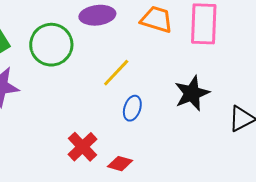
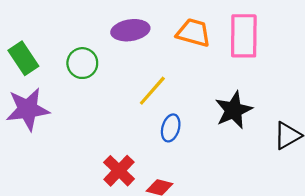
green circle: (51, 45) -> (82, 63), size x0.7

